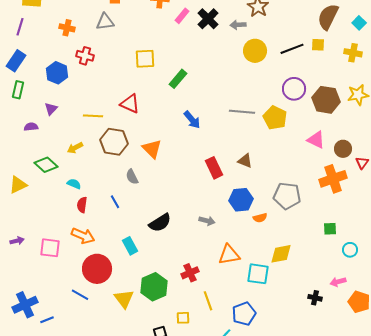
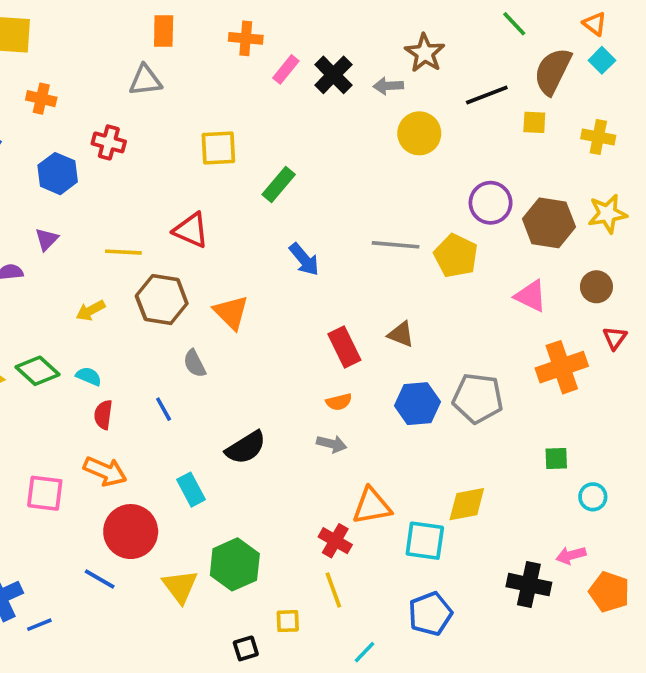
cyan square: (359, 23) -> (602, 60), moved
orange cross: (67, 28) -> (41, 99), moved
black line: (292, 49) -> (487, 95), moved
brown circle: (343, 149) -> (596, 287), moved
green diamond: (46, 165) -> (38, 371), moved
blue hexagon: (241, 200) -> (417, 404), moved
orange semicircle: (260, 218) -> (339, 402), moved
red cross: (190, 273) -> (335, 541), moved, turned -36
black cross: (315, 298) -> (529, 585), size x1.6
blue pentagon: (244, 314) -> (430, 614), moved

